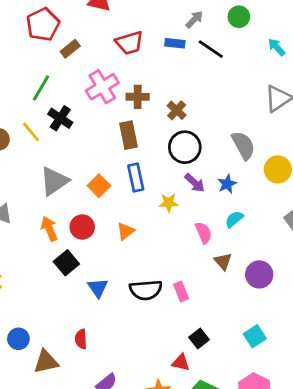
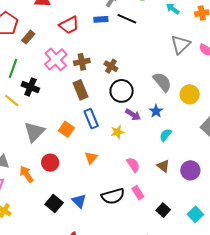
red circle: (82, 227) -> (50, 163), moved
orange arrow: (49, 229) -> (26, 174), moved
pink semicircle: (204, 233) -> (133, 165), moved
black square: (66, 263) -> (54, 203), moved
black square: (199, 338) -> (163, 210), moved

